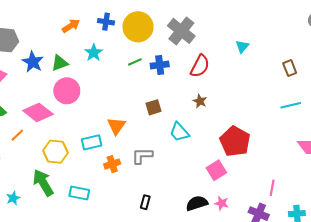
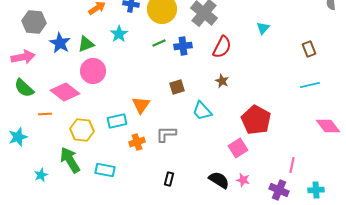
orange line: (17, 135) -> (45, 114), turned 40
black semicircle: (197, 203) -> (219, 180), turned 50

